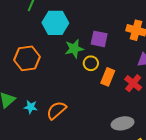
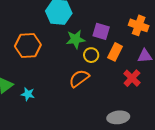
orange rectangle: (108, 77) -> (115, 52), moved
orange semicircle: (56, 110) -> (79, 78), moved

